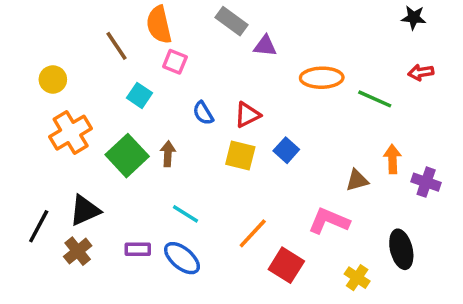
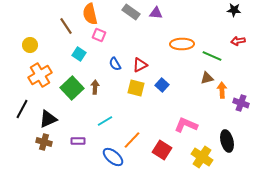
purple triangle: (265, 46) -> (156, 13), moved
brown triangle: (357, 180) -> (207, 78), moved
cyan line: (186, 214) -> (105, 121), turned -63
black line: (39, 226) -> (22, 109), moved
orange line: (253, 233) -> (132, 140), moved
brown cross: (78, 251) -> (44, 142), turned -35
blue ellipse: (182, 258) -> (113, 157), moved
yellow cross: (357, 278) -> (202, 157), size x1.5

